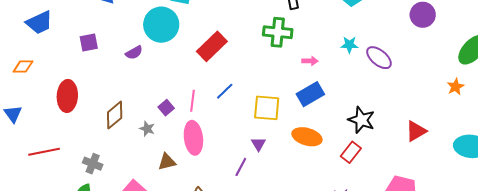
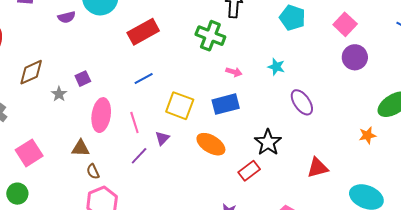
purple ellipse: (379, 58) -> (302, 102), moved
pink line: (192, 101) -> (134, 123), moved, turned -40
brown triangle: (167, 162) -> (81, 148), moved

